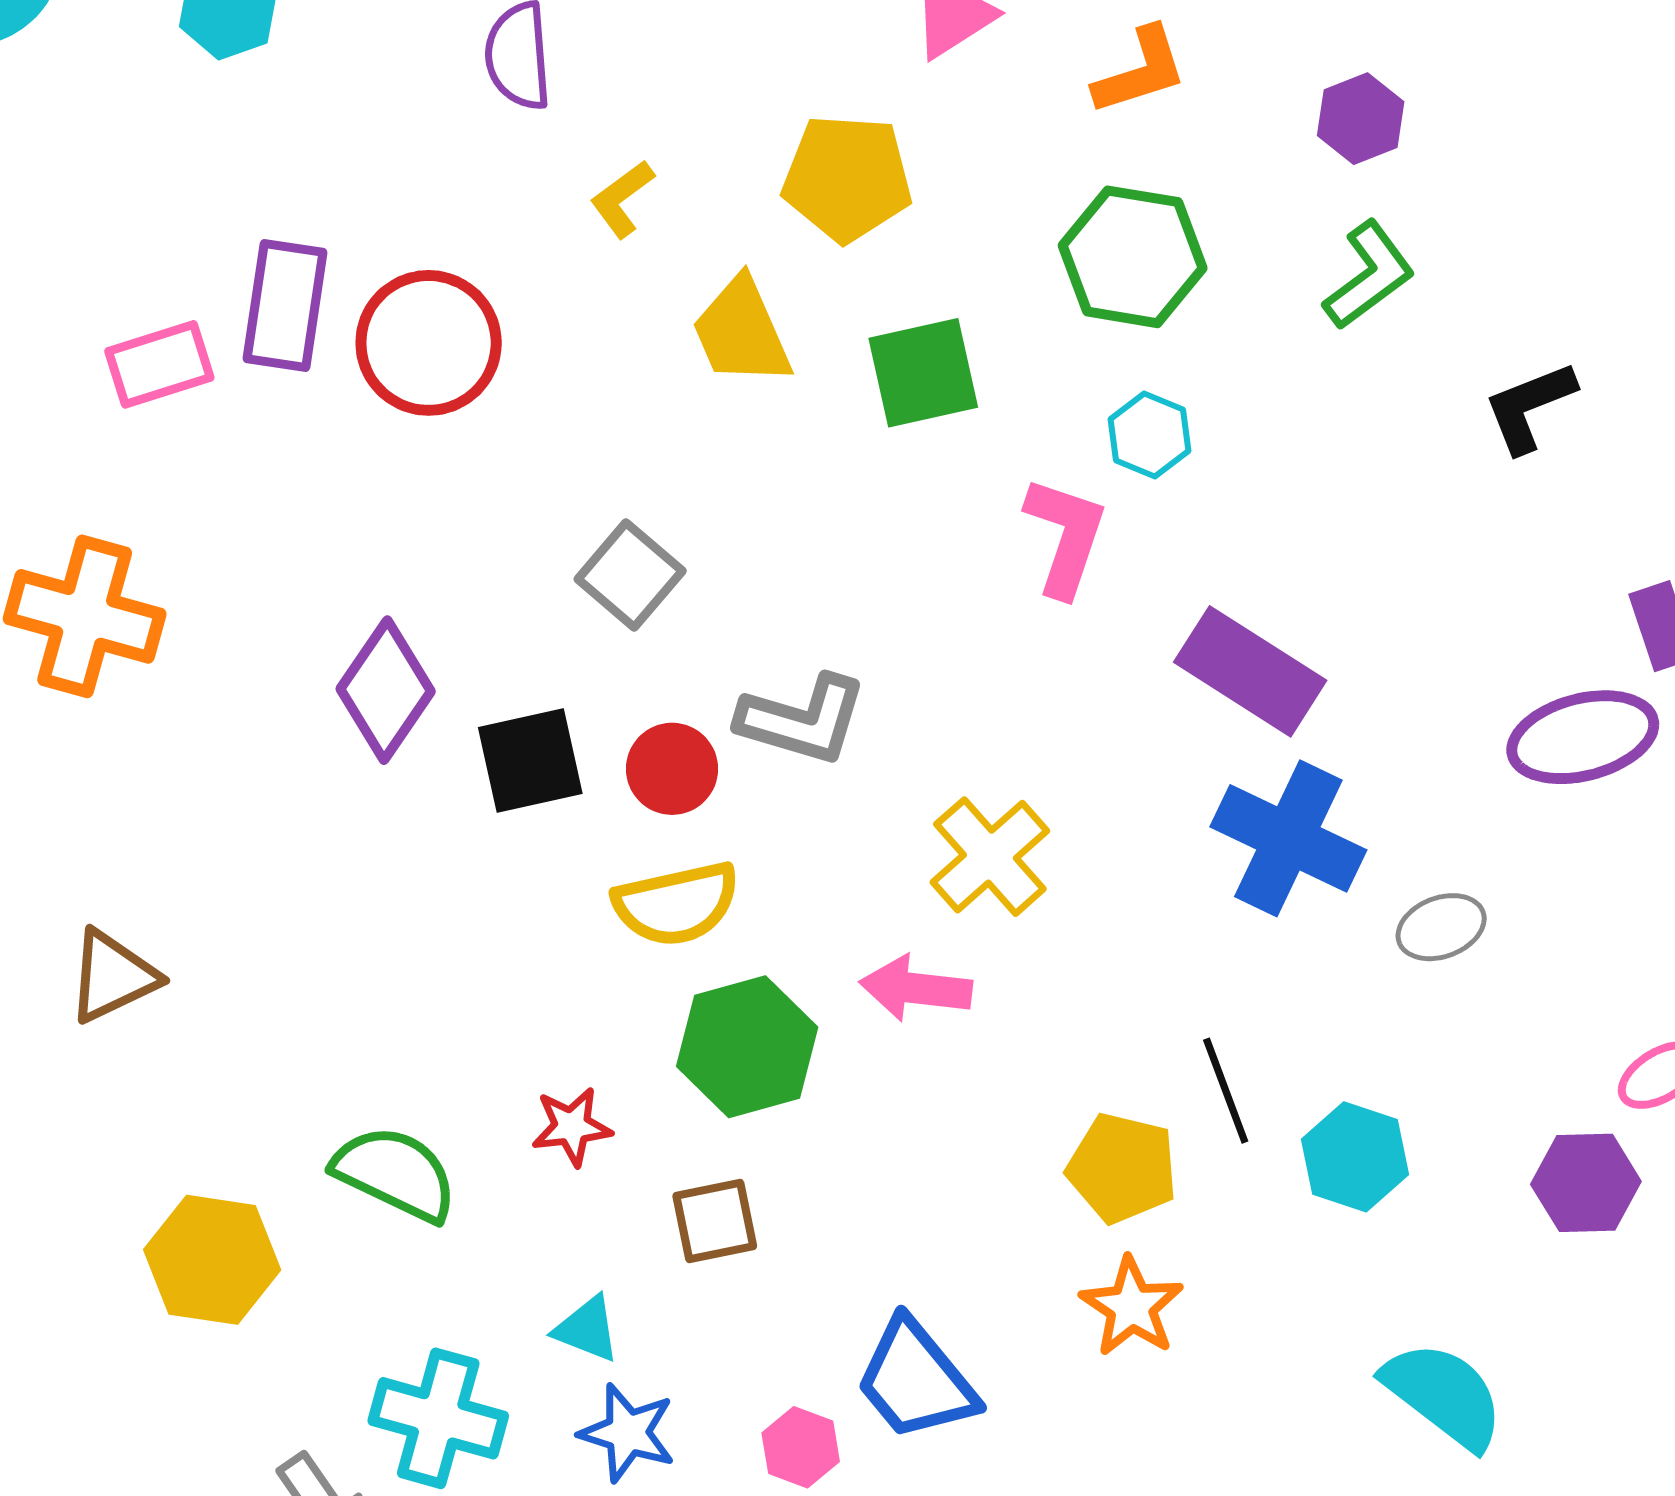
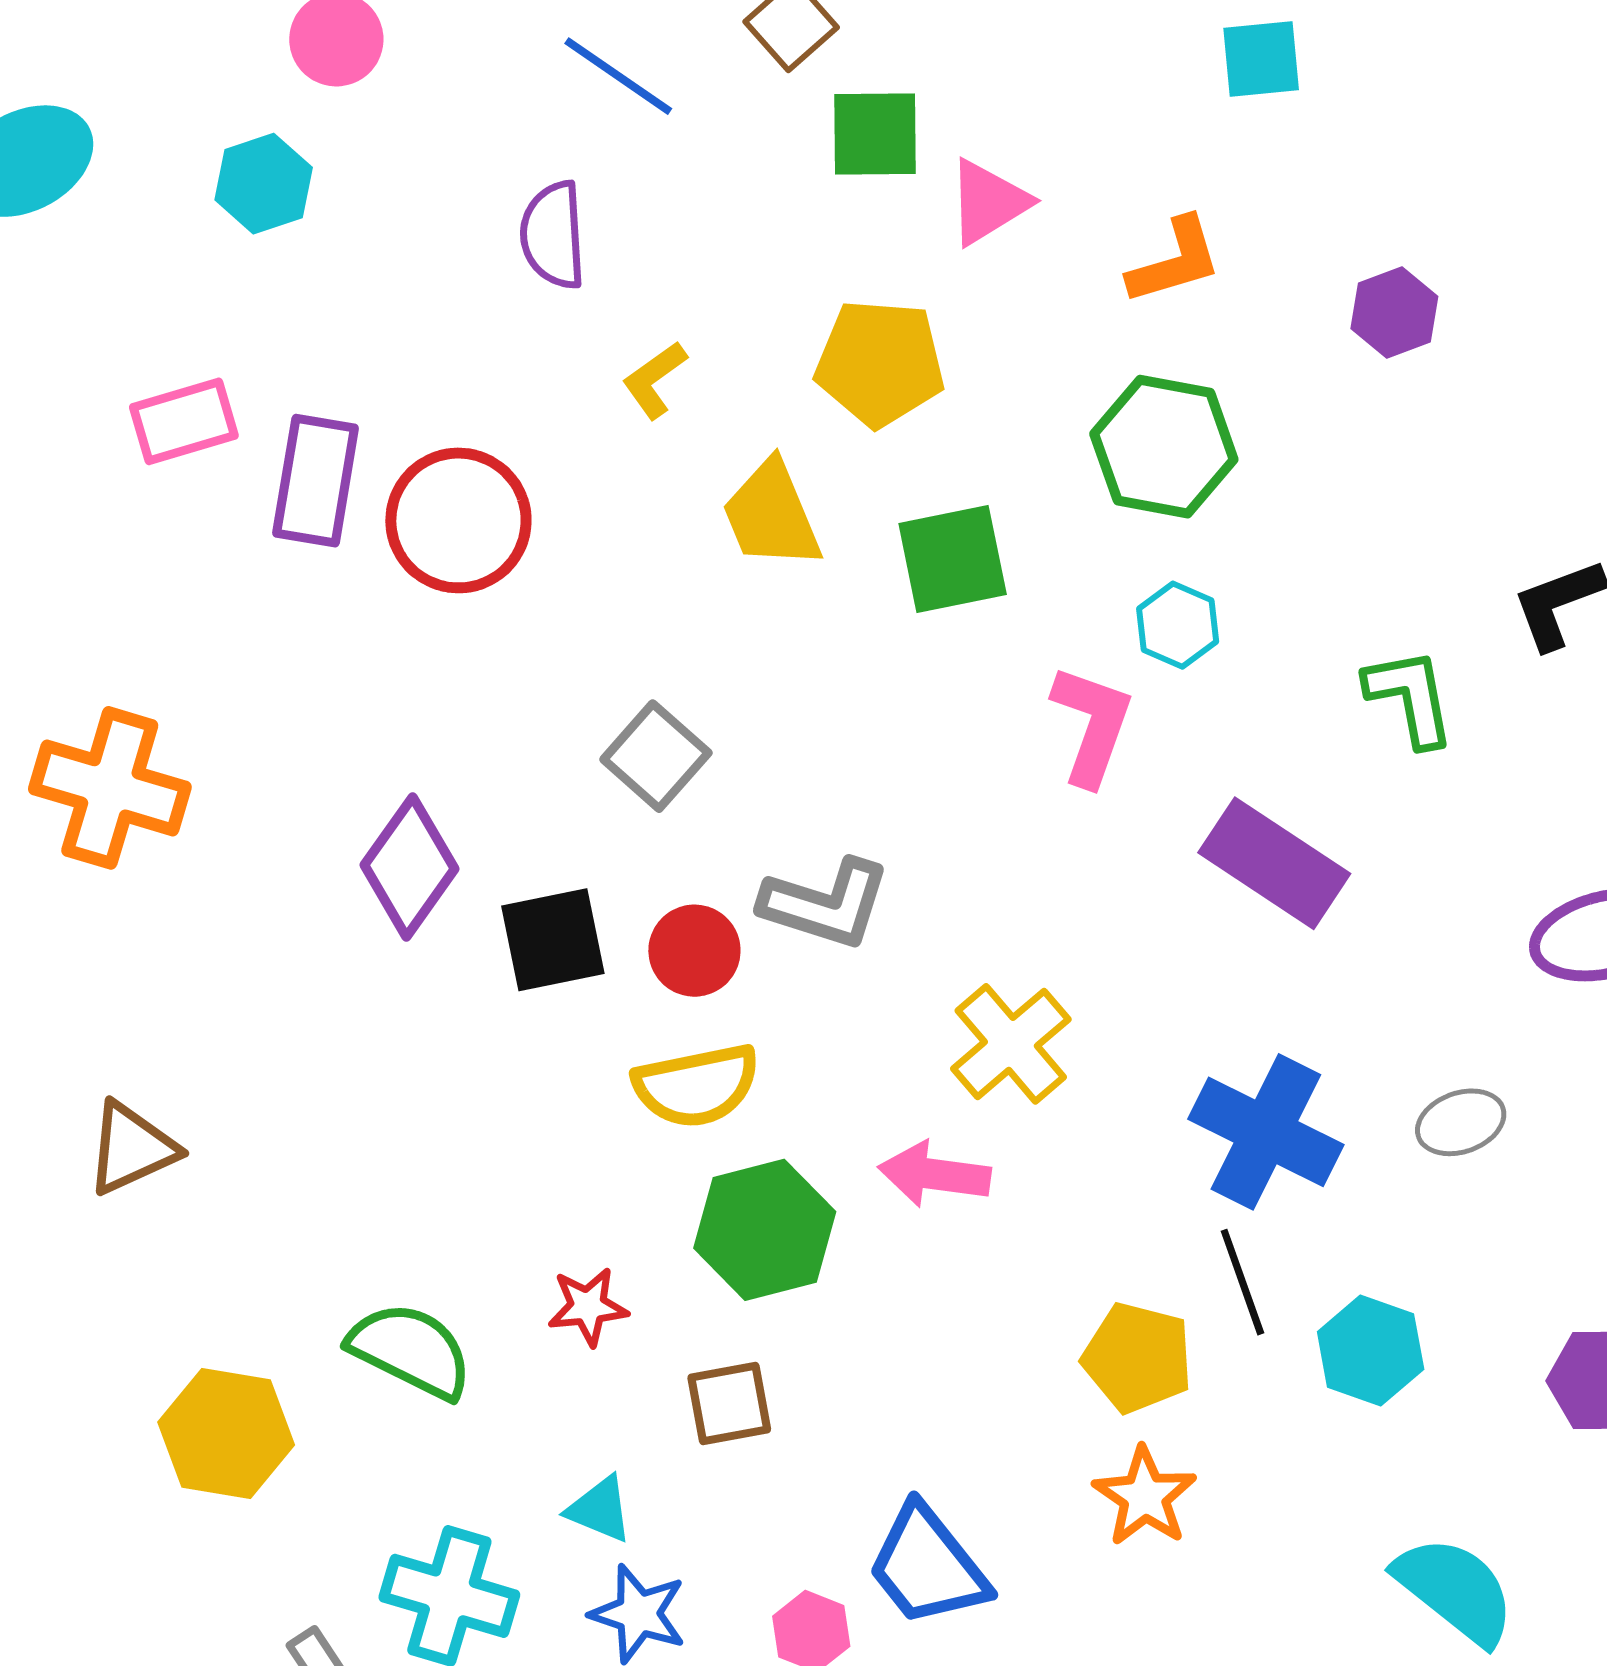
green L-shape: (1369, 275) -> (1410, 697), moved, turned -65
pink rectangle: (159, 364) -> (184, 421), moved
blue cross: (1288, 838) -> (1266, 1132), moved

